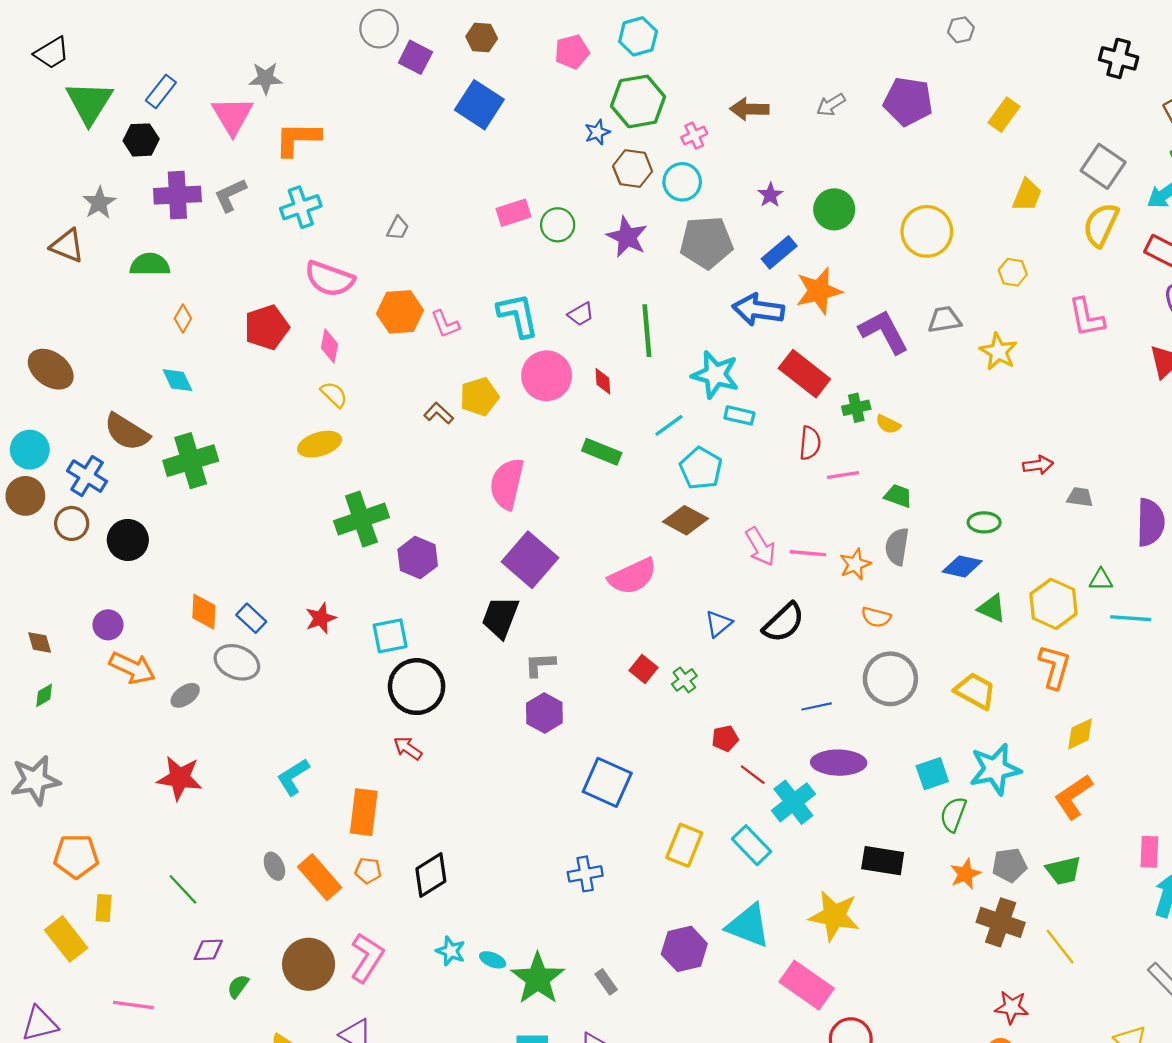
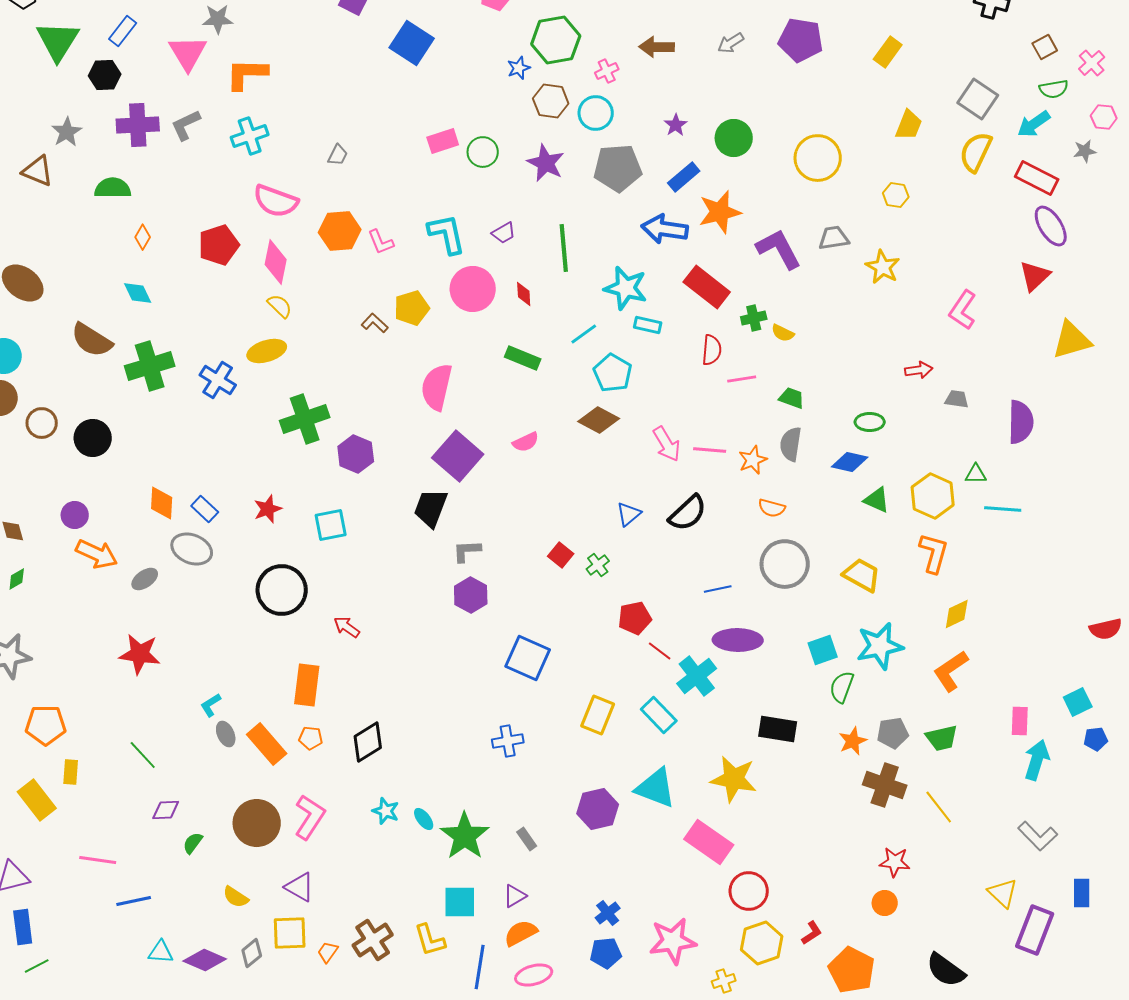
pink L-shape: (1087, 317) -> (963, 310), moved, turned 45
pink diamond: (329, 346) -> (276, 262), size x1.4
blue cross: (87, 476) -> (218, 380), moved
pink semicircle: (633, 576) -> (526, 442), moved, size x0.6
black circle: (417, 687) -> (282, 590), moved
red pentagon: (725, 738) -> (635, 618), size x1.4
cyan L-shape: (293, 777) -> (211, 705), moved, size x0.7
cyan ellipse: (493, 960) -> (424, 819), turned 30

